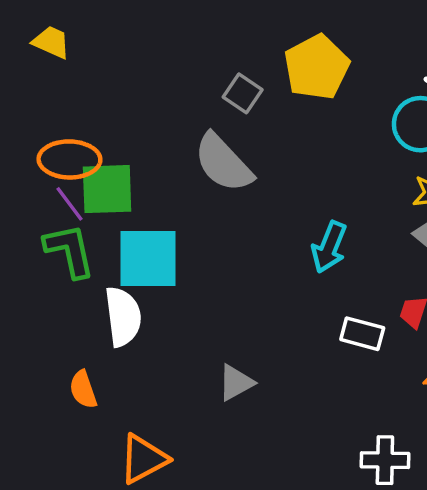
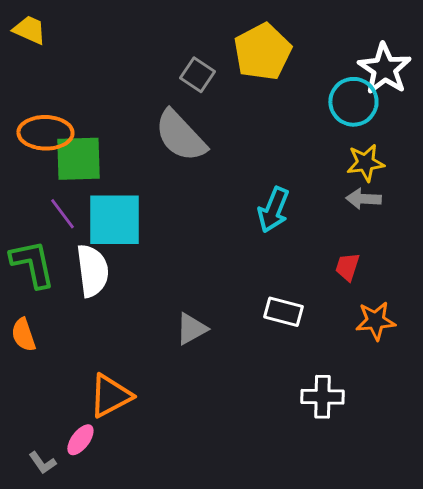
purple line: (69, 204) -> (62, 214), moved
green L-shape: (69, 251) -> (32, 264), moved
white rectangle: (362, 334) -> (283, 312), moved
orange semicircle: (83, 390) -> (23, 335), moved

